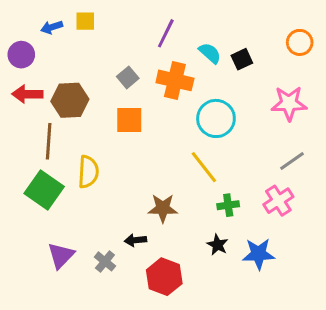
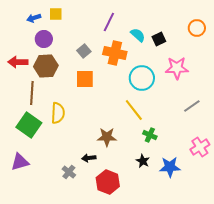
purple circle: (21, 55) -> (44, 39), moved
pink star: (289, 103) -> (177, 68), moved
pink cross: (278, 201) -> (200, 147), moved
green cross: (228, 205) -> (150, 135), turned 32
purple triangle: (61, 255) -> (20, 162), moved, turned 30

